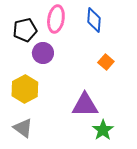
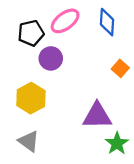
pink ellipse: (56, 19) -> (65, 21), turned 44

